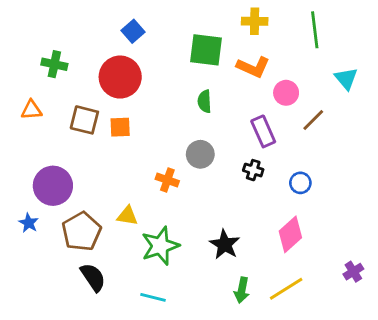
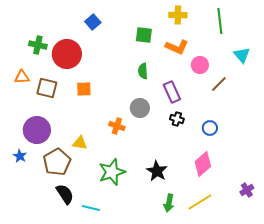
green square: (206, 50) -> (144, 35), size x0.7
red circle: (120, 77) -> (67, 54), moved
brown square: (84, 120) -> (47, 88), moved
purple rectangle: (263, 131) -> (172, 92), moved
yellow triangle: (127, 216) -> (80, 143), moved
cyan line: (153, 297) -> (91, 208), moved

